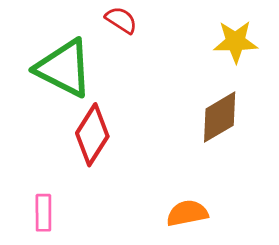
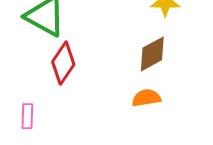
orange semicircle: (187, 213) -> (146, 98), moved

